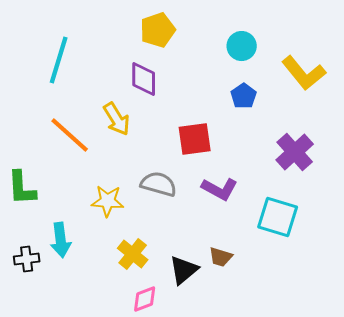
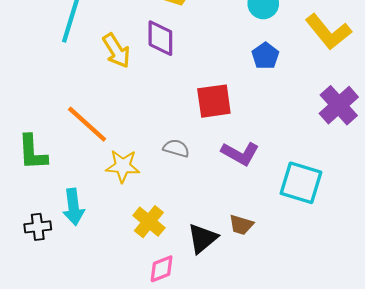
yellow arrow: (117, 119) -> (116, 51), moved
orange line: (70, 135) -> (87, 124), moved
purple cross: (295, 152) -> (339, 105), moved
gray semicircle: (159, 184) -> (176, 148), size x0.7

